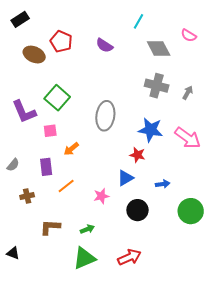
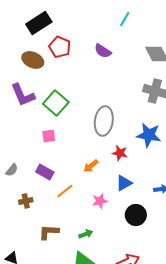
black rectangle: (20, 19) -> (39, 23), moved, size x1.4
cyan line: (138, 21) -> (125, 19), moved
purple L-shape: (24, 112) -> (23, 95), moved
orange arrow: (71, 149) -> (91, 166), moved
red star: (137, 155) -> (120, 153), moved
purple rectangle: (46, 167) -> (45, 172), turned -54

